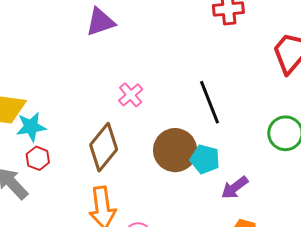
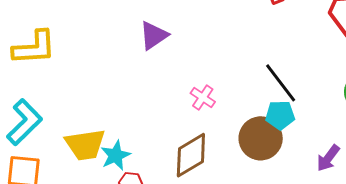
brown diamond: (104, 147) -> (191, 155), turned 36
cyan pentagon: (205, 159) -> (280, 115), moved

